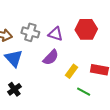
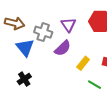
gray cross: (30, 32) -> (43, 32), moved
purple triangle: (55, 34) -> (69, 25), turned 35

